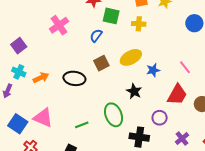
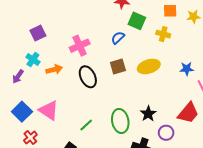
pink cross: (59, 25) -> (80, 46), moved
blue star: (153, 70) -> (187, 69), moved
black ellipse: (74, 78) -> (88, 77), turned 45
black star: (134, 91) -> (148, 114), moved
green line: (82, 125) -> (86, 125), turned -32

